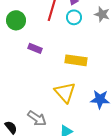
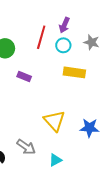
yellow rectangle: (76, 60) -> (74, 72), moved

